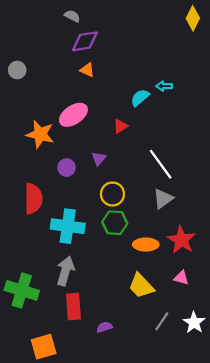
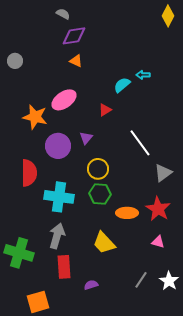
purple circle: (67, 168) -> (58, 146), size x1.6
gray triangle: (163, 199) -> (163, 173), moved
yellow trapezoid: (141, 286) -> (104, 243), moved

